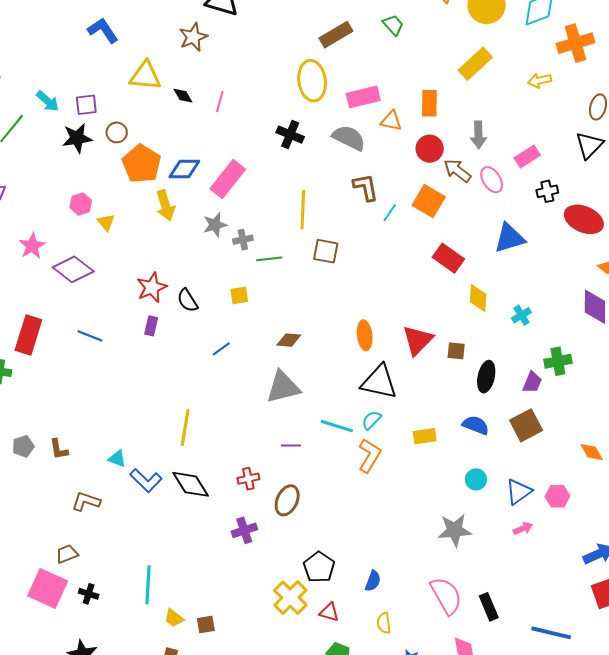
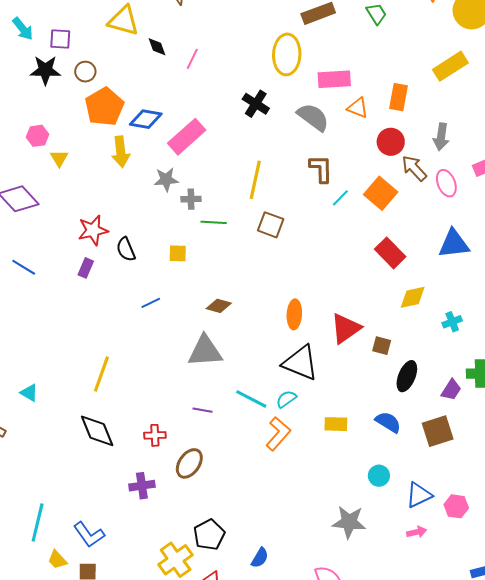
yellow diamond: (478, 298) -> (413, 297), turned 64
blue L-shape: (146, 480) -> (89, 535), moved

